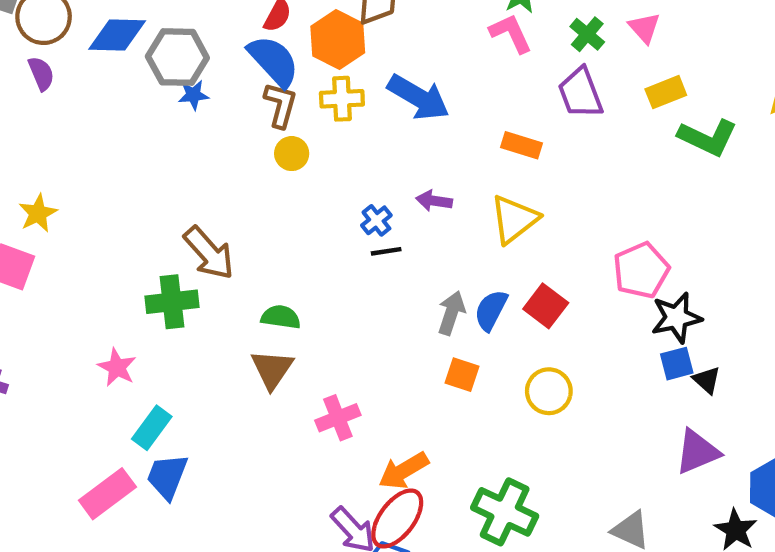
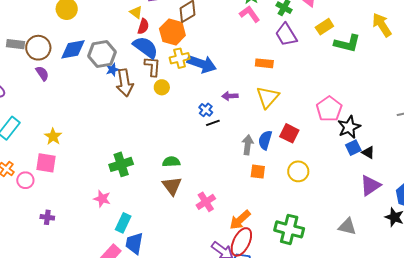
blue arrow: (419, 97) -> (202, 64), moved
brown arrow: (209, 253) -> (125, 83), moved, turned 44

